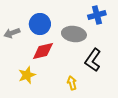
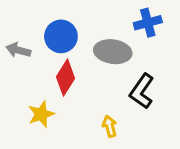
gray arrow: (12, 33) -> (18, 50), turned 35
red diamond: (43, 51) -> (66, 78), turned -45

